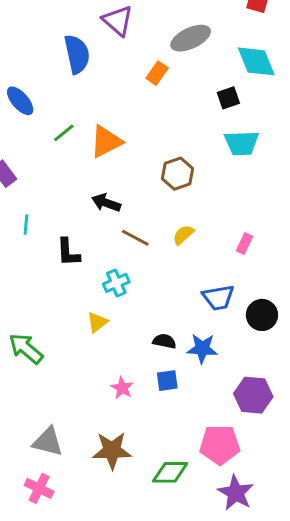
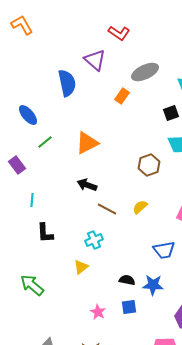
green line: (64, 133) -> (45, 142), moved
brown hexagon: (177, 174) -> (149, 165), moved
black L-shape: (68, 252) -> (45, 233), moved

